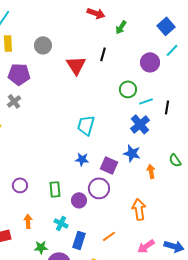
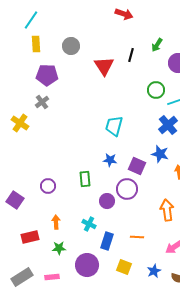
green arrow: (121, 27) -> (157, 45), moved
green rectangle: (55, 189) -> (85, 179), moved
orange line: (109, 236) -> (137, 237), turned 40
green star: (41, 247) -> (59, 248), moved

